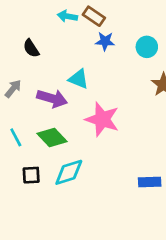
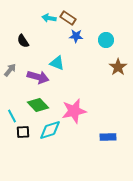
pink star: (102, 119) -> (74, 111), moved, turned -30
cyan line: (16, 137) -> (12, 116), moved

